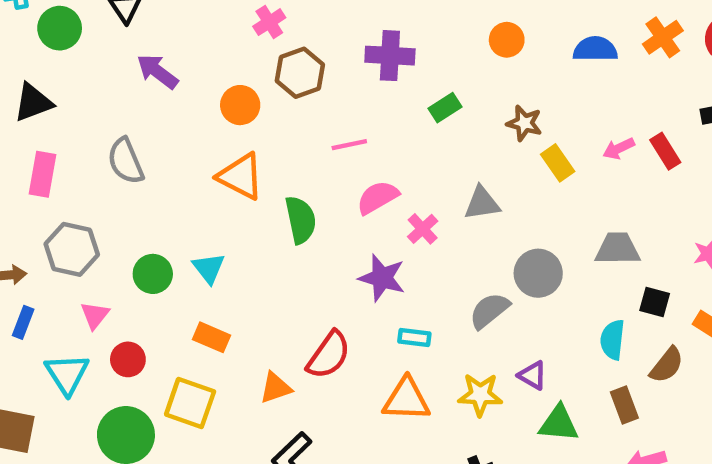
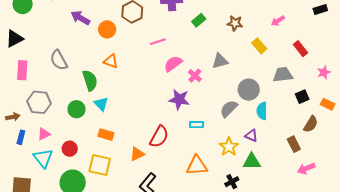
purple arrow: (157, 71) -> (80, 18), moved
pink arrow: (619, 148) -> (278, 21), moved
red rectangle: (665, 151) -> (300, 49), moved
yellow rectangle: (558, 163) -> (259, 46), moved
orange triangle: (241, 176) -> (111, 61), size x0.7
green semicircle: (301, 220) -> (90, 80), moved
black square: (655, 302) -> (302, 97), turned -32
pink triangle: (95, 315) -> (44, 134), moved, turned 32
cyan semicircle: (612, 340) -> (262, 111), moved
yellow star: (480, 395) -> (229, 147), turned -30
orange triangle: (406, 399) -> (197, 166), moved
green triangle: (559, 424) -> (252, 162), moved

